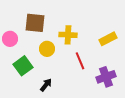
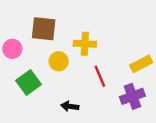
yellow rectangle: (108, 39) -> (141, 64), moved
black arrow: (46, 85) -> (70, 106), moved, turned -120

